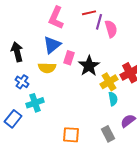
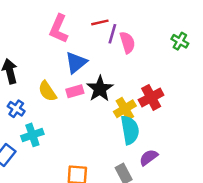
blue triangle: (52, 45) -> (76, 62), moved
pink rectangle: (69, 58) -> (75, 91), moved, turned 56
yellow semicircle: (47, 68) -> (47, 91), turned 54
cyan semicircle: (113, 99) -> (130, 130), size x1.6

